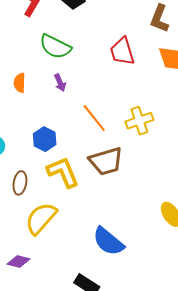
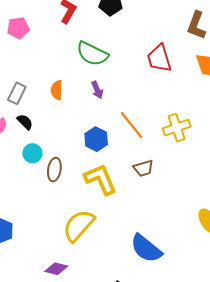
blue hexagon: (45, 139) -> (96, 139), moved
brown trapezoid: (106, 161) -> (143, 168), size x0.6
brown ellipse: (20, 183) -> (54, 170), moved

